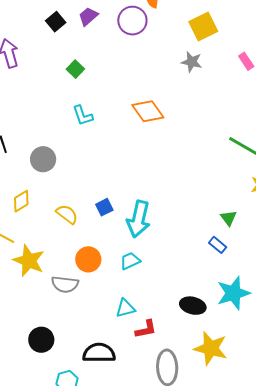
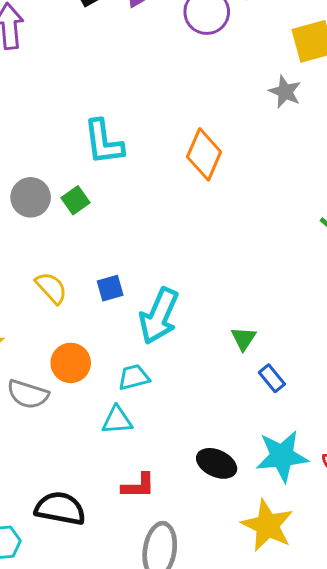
green square: (75, 69) -> (75, 200), moved
orange diamond: (148, 111) -> (204, 154), turned 48
cyan L-shape: (83, 115) -> (104, 142), size x1.4
green triangle: (229, 218) -> (244, 339), moved
cyan triangle: (125, 308) -> (117, 420), moved
yellow star: (211, 348) -> (267, 525), moved

